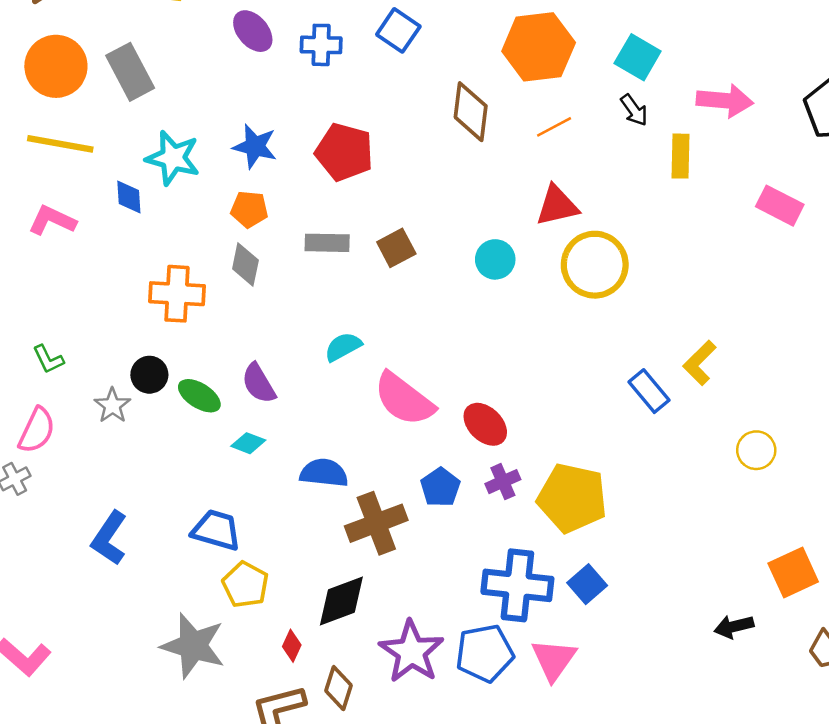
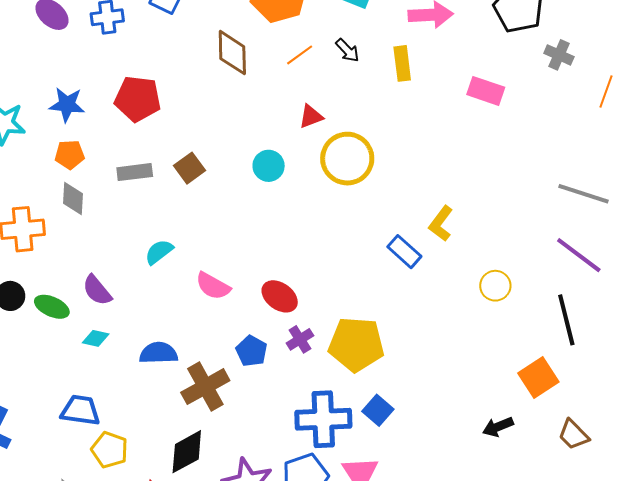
black arrow: (634, 110) -> (347, 50), moved
red triangle: (557, 206) -> (311, 116), size x0.7
pink semicircle: (404, 399) -> (213, 286), size x0.7

